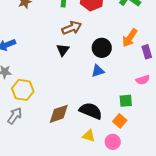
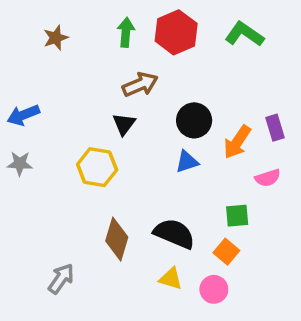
orange arrow: (130, 38) -> (237, 142), moved
yellow hexagon: (23, 90) -> (97, 167), moved
brown diamond: (59, 114) -> (117, 239), turned -55
gray arrow: (15, 116) -> (61, 279), moved

